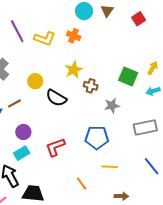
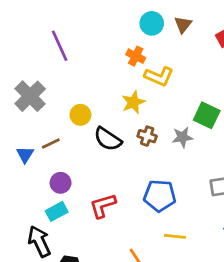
yellow L-shape: (45, 39) -> (159, 76), moved
brown cross: (91, 86) -> (147, 136), moved
gray star: (112, 106) -> (182, 137), moved

